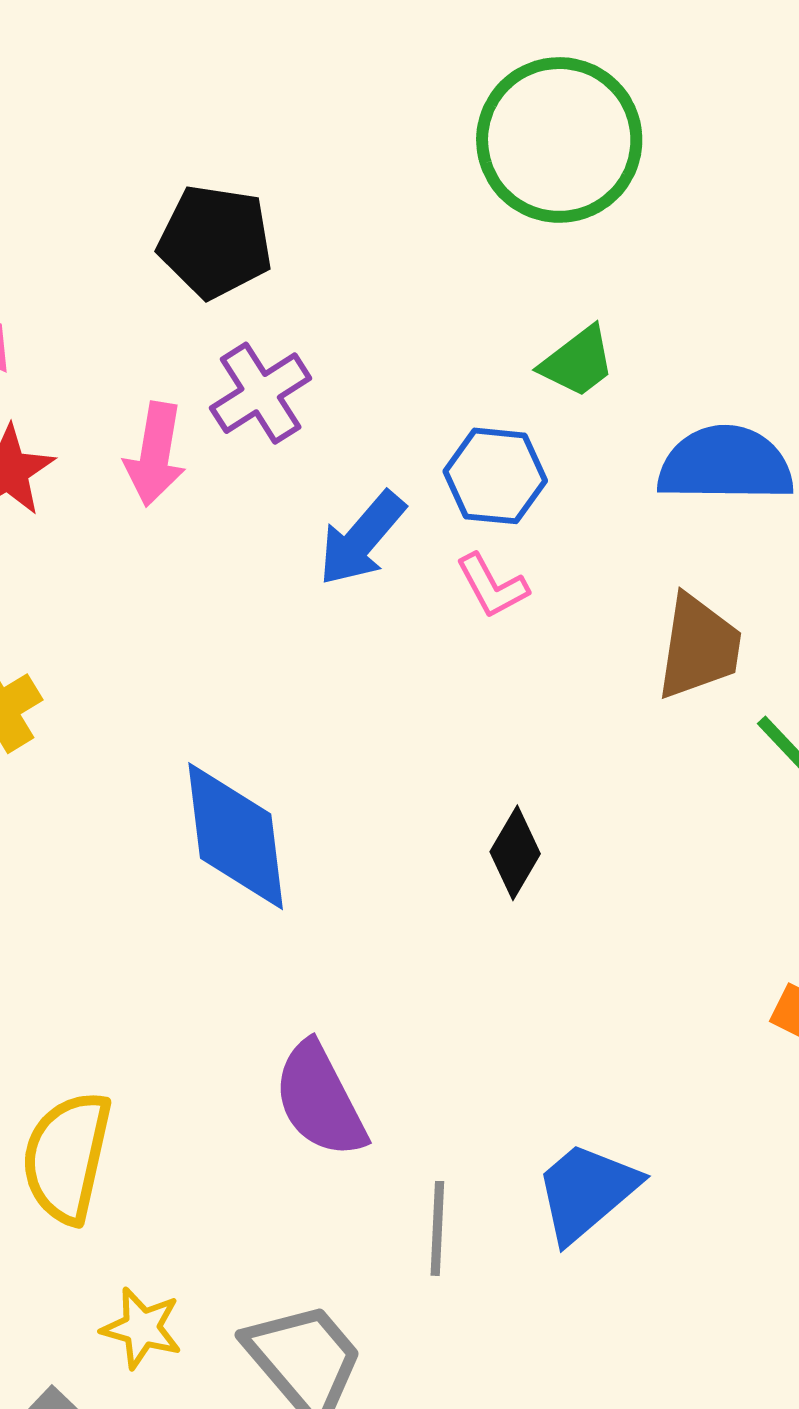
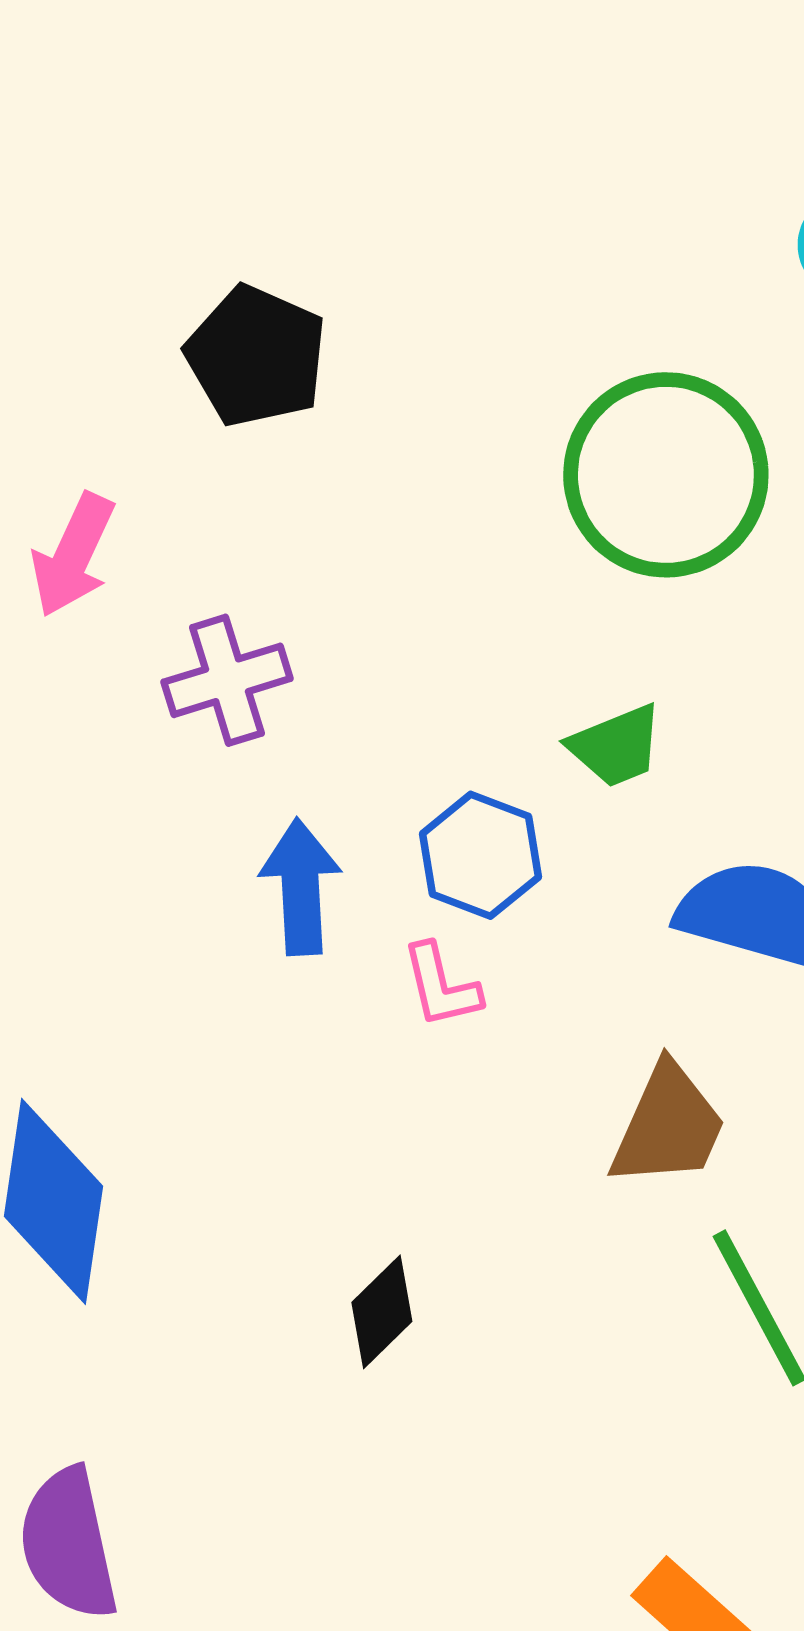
black pentagon: (215, 242) -> (256, 356), moved
pink arrow: (155, 454) -> (73, 555), moved
blue arrow: (362, 539) -> (301, 887), turned 121

